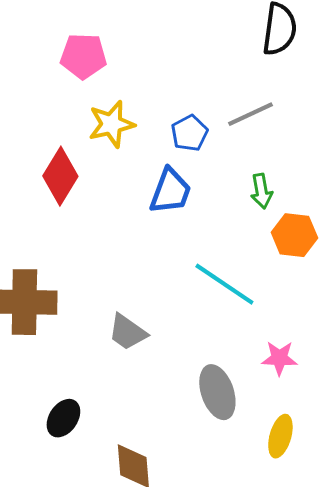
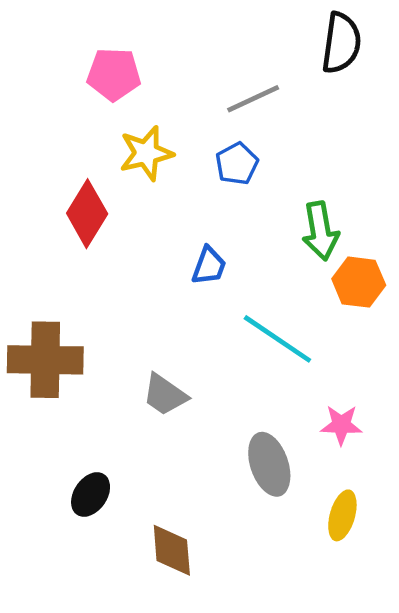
gray line: (250, 114) -> (253, 99), moved
blue trapezoid: (170, 191) -> (209, 266), moved, size x0.7
green arrow: (261, 191) -> (320, 231), size x1.4

